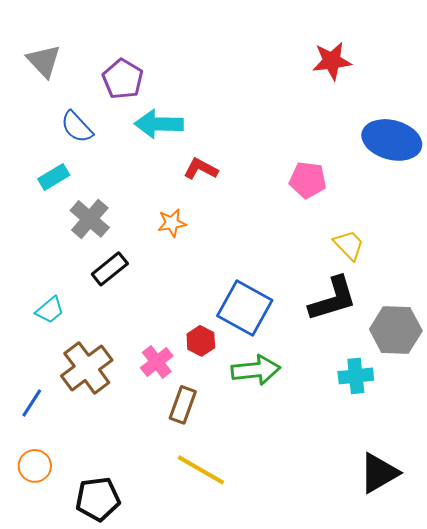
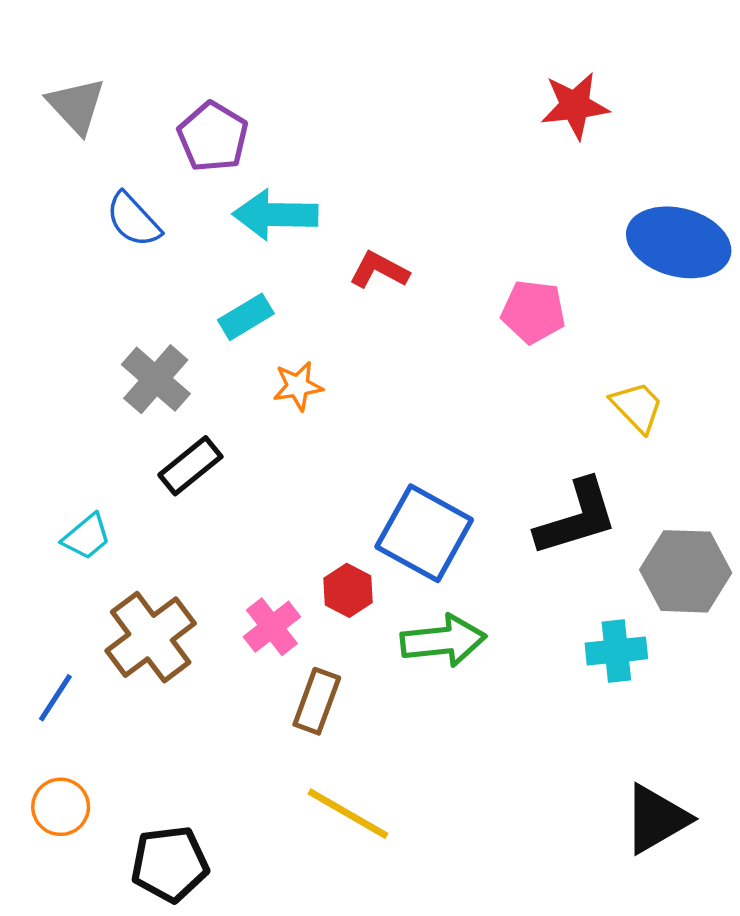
red L-shape: (201, 169) -> (379, 270), moved
cyan rectangle: (54, 177) -> (246, 317), moved
yellow trapezoid: (349, 245) -> (637, 407), moved

